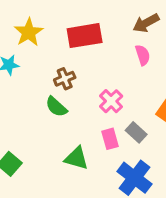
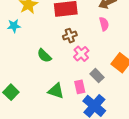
brown cross: (65, 79) -> (70, 36), moved
pink rectangle: (110, 139) -> (80, 87), moved

